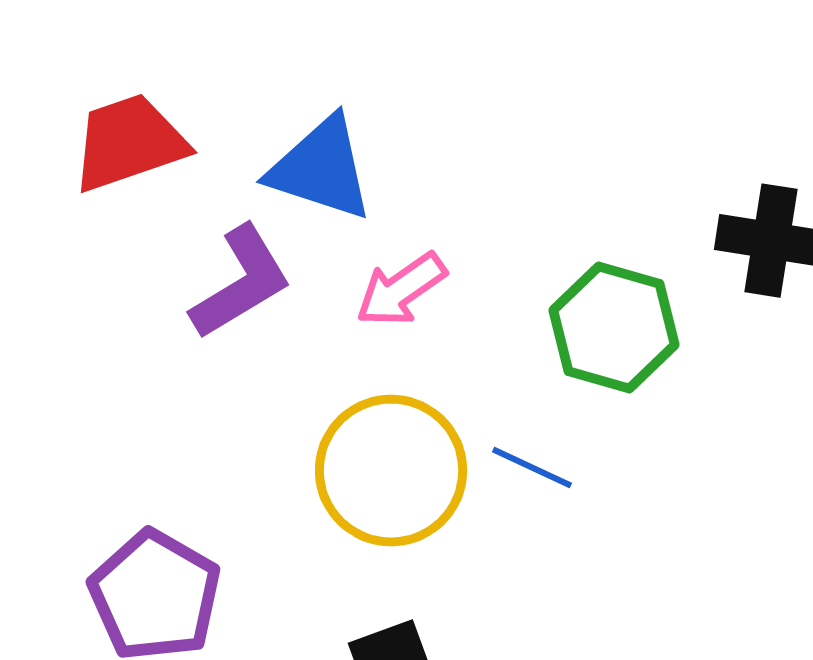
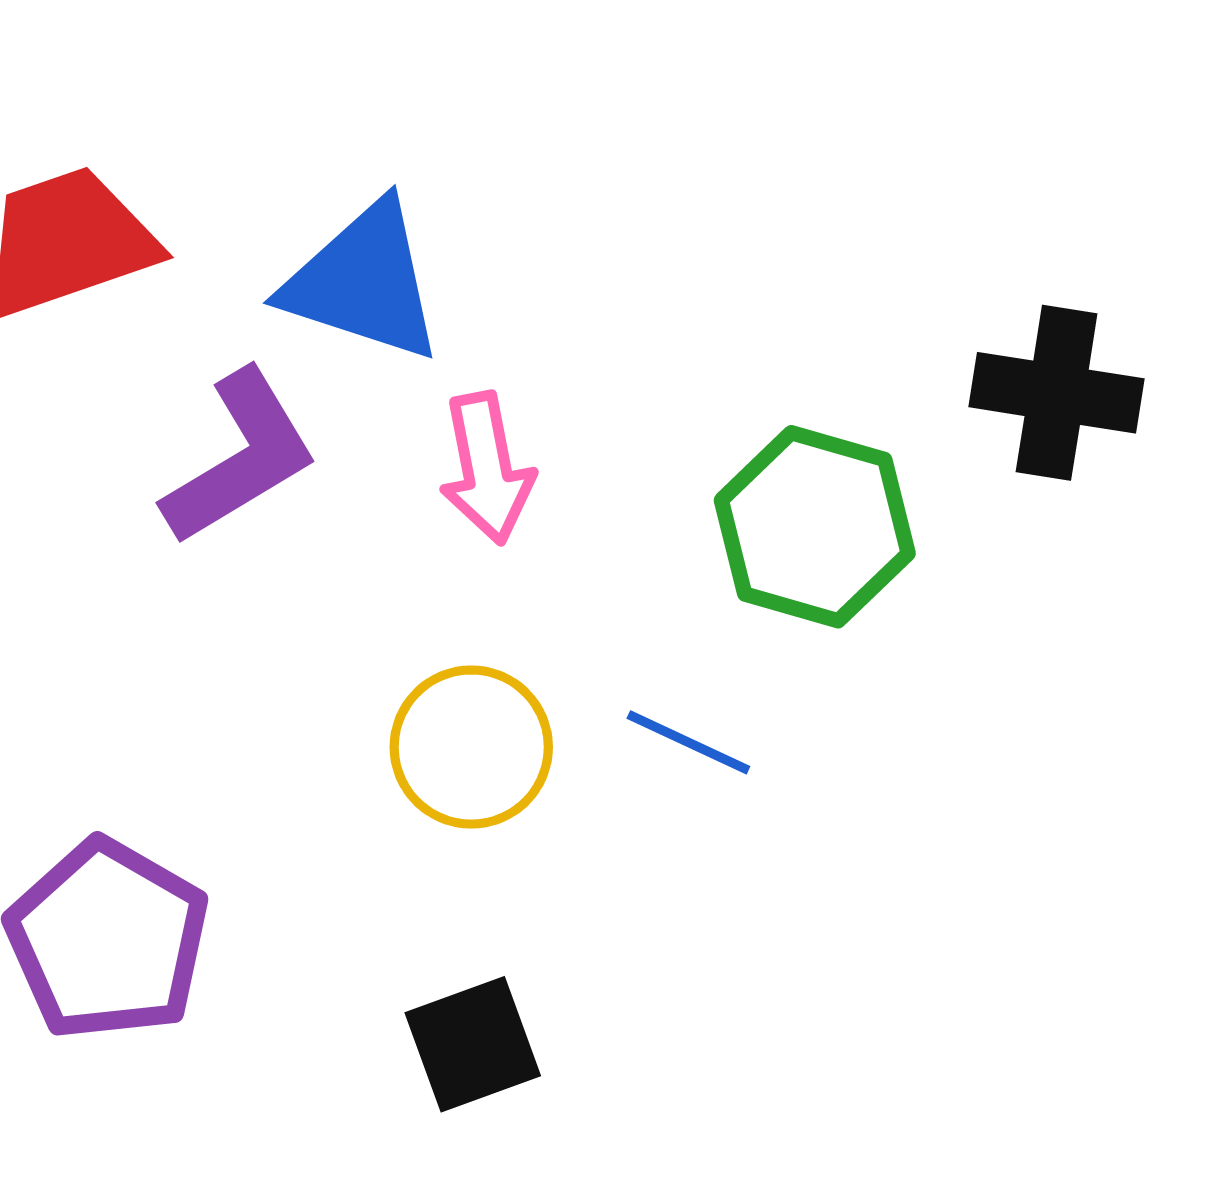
pink arrow: (401, 290) -> (487, 468), turned -66
yellow circle: (391, 471) -> (471, 747), size x0.7

